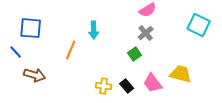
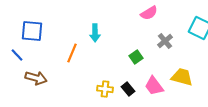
gray cross: (146, 33) -> (165, 41), moved

